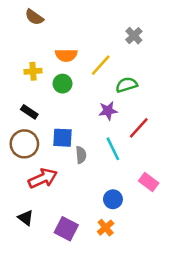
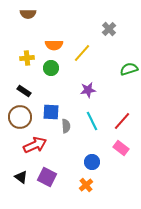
brown semicircle: (34, 17) -> (28, 14), turned -35
green semicircle: (126, 85) -> (129, 69), moved
red line: (139, 128) -> (122, 121), moved
purple square: (66, 229) -> (47, 177), moved

